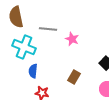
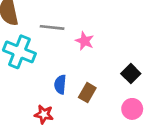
blue semicircle: (33, 71) -> (60, 84), moved

